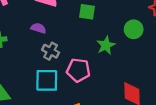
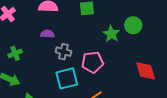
green circle: (134, 29) -> (133, 25), moved

